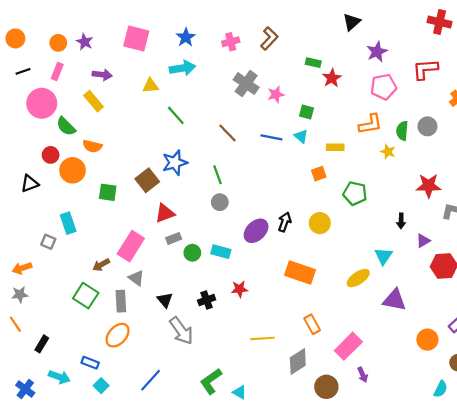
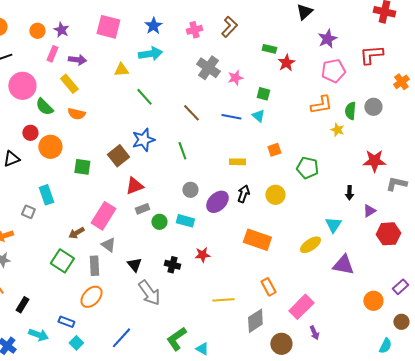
pink rectangle: (57, 71) -> (52, 54), moved
orange semicircle: (92, 146) -> (76, 114), moved
yellow rectangle: (335, 147) -> (237, 162), moved
gray circle: (220, 202) -> (190, 190), moved
black cross: (207, 300) -> (172, 265), turned 35

